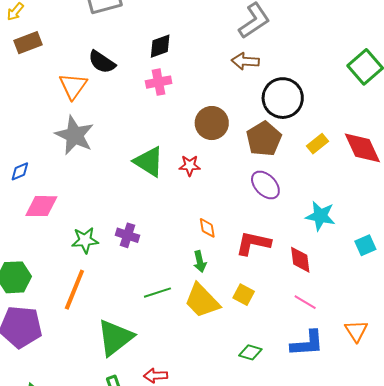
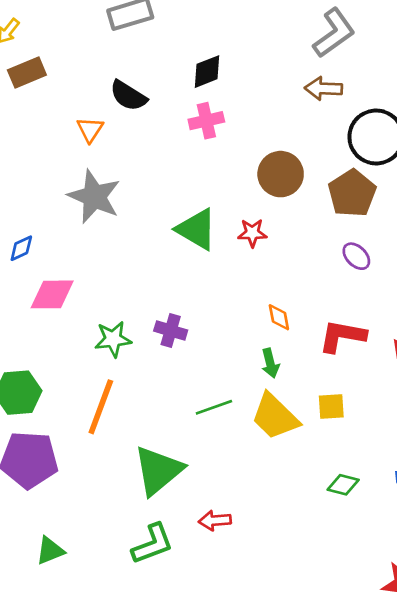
orange triangle: (73, 86) -> (90, 130), size x0.7
purple ellipse: (265, 185) -> (356, 256), size x0.7
yellow square: (244, 295) -> (331, 407), turned -30

